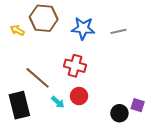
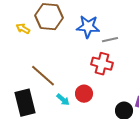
gray line: (118, 31) -> (110, 40), moved
red cross: (75, 66) -> (102, 64), moved

